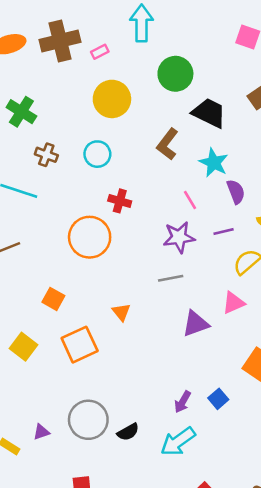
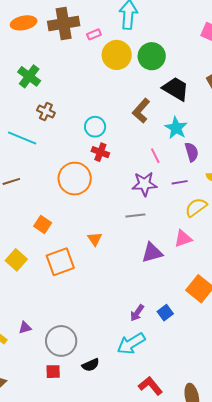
yellow circle: (112, 99) -> (117, 55), moved
cyan circle: (97, 154) -> (95, 127), moved
gray circle: (88, 420) -> (61, 341), moved
black semicircle: (128, 432) -> (91, 365), moved

